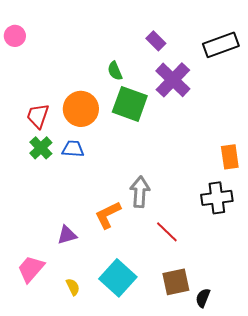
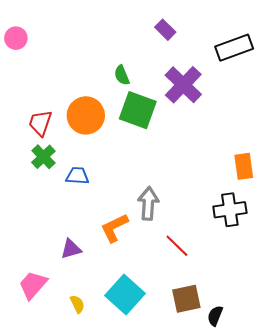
purple rectangle: (156, 41) -> (165, 30), moved
blue trapezoid: (73, 149) -> (77, 176), moved

